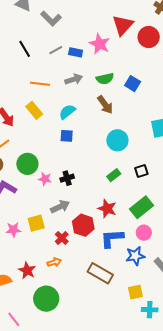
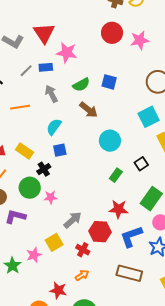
red triangle: (123, 25) -> (44, 33), moved
gray arrow: (74, 79) -> (51, 94), turned -84
yellow rectangle: (34, 110) -> (24, 151), moved
black cross: (67, 178) -> (44, 169), moved

